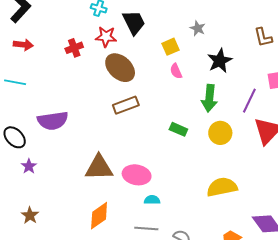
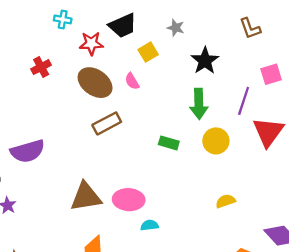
black trapezoid: (134, 22) -> (123, 26), moved, turned 100
red star: (106, 37) -> (91, 43), moved
pink semicircle: (176, 71) -> (132, 81), moved
yellow semicircle: (222, 187) -> (226, 201), size x0.6

